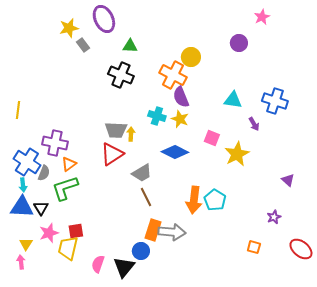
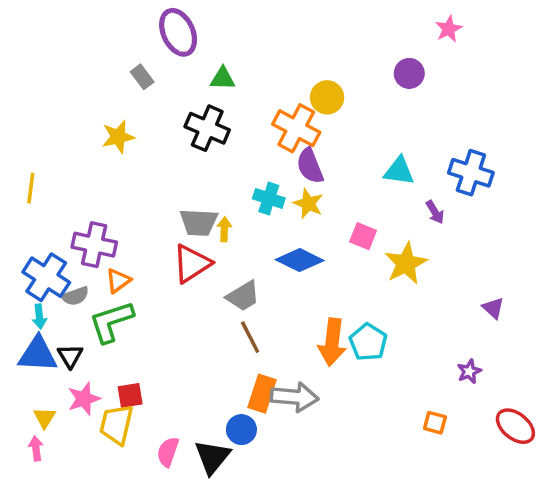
yellow star: (69, 28) -> (118, 137), moved
gray semicircle: (44, 173) -> (75, 296), turned 49

